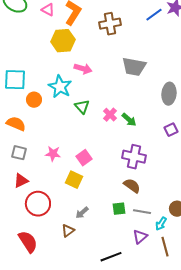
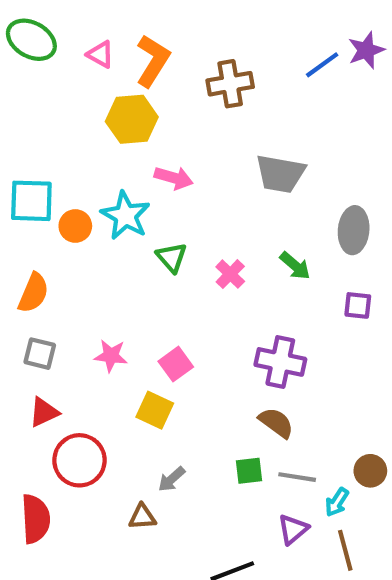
orange circle: (34, 100) -> (75, 226), moved
green arrow: (129, 120) -> (295, 266), moved
orange semicircle: (16, 124) -> (33, 293), turned 90
purple square: (171, 130) -> (358, 305), turned 32
brown triangle: (68, 231) -> (142, 517), turned 32
red semicircle: (28, 242) -> (36, 519), moved, turned 30

